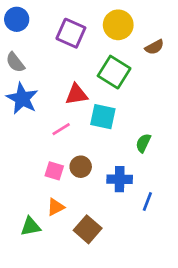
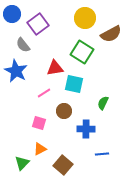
purple square: (71, 33) -> (38, 24), moved, turned 30
brown semicircle: (154, 47) -> (111, 34), size x1.5
gray semicircle: (15, 62) -> (23, 45), moved
brown circle: (81, 167) -> (64, 111), moved
blue line: (147, 201) -> (102, 154), moved, turned 64
green triangle: (31, 226) -> (22, 163), turned -35

